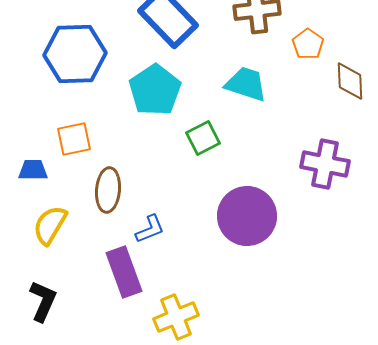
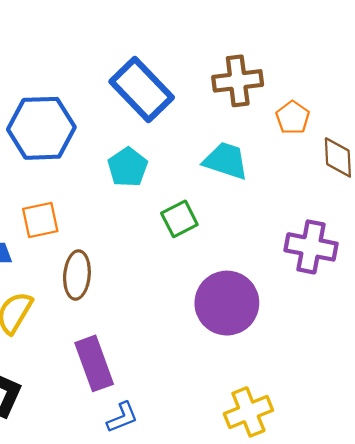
cyan pentagon: (155, 90) -> (128, 167), size x0.7
blue L-shape: (150, 229) -> (122, 417), moved
yellow cross: (176, 317) -> (248, 412), moved

